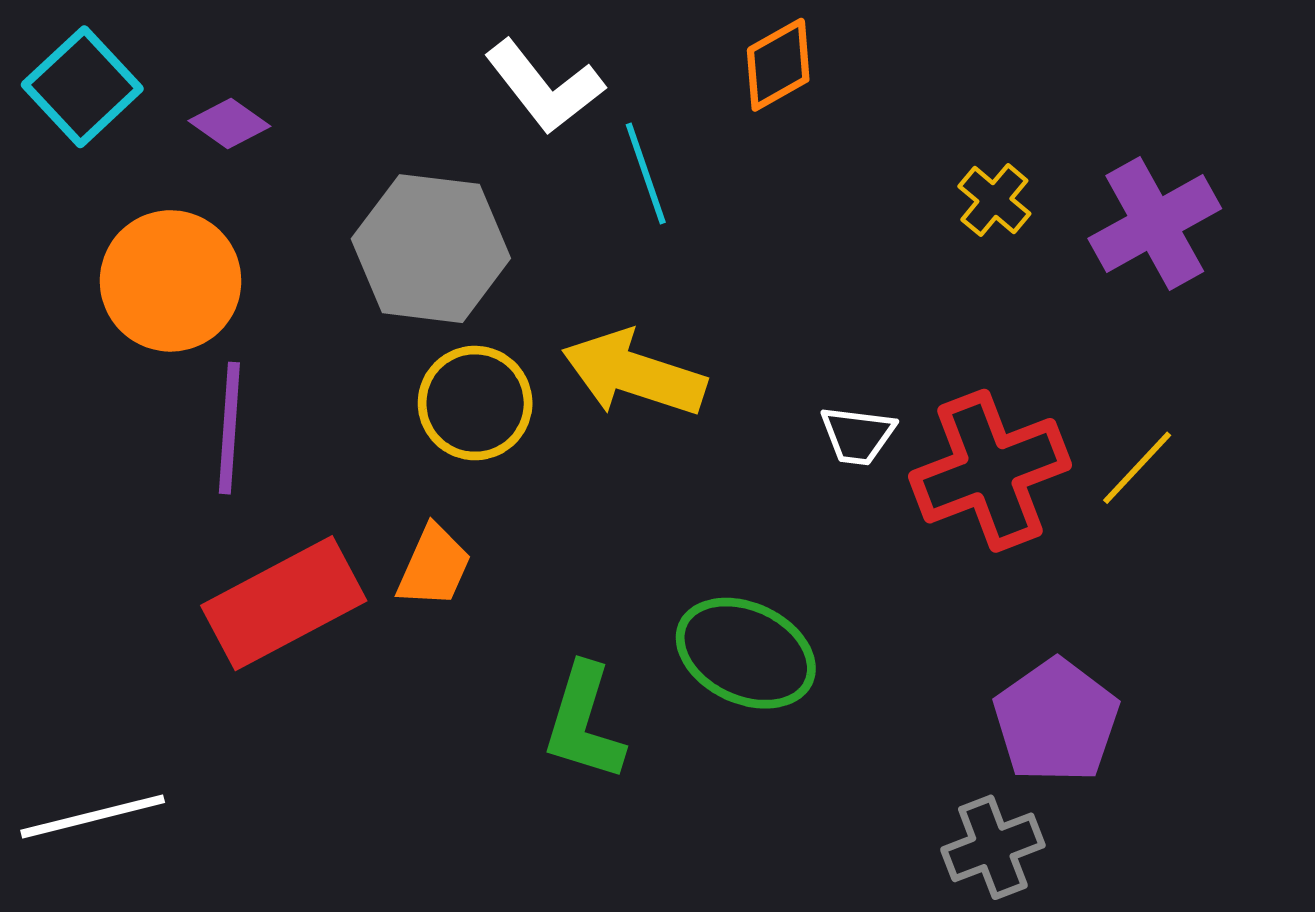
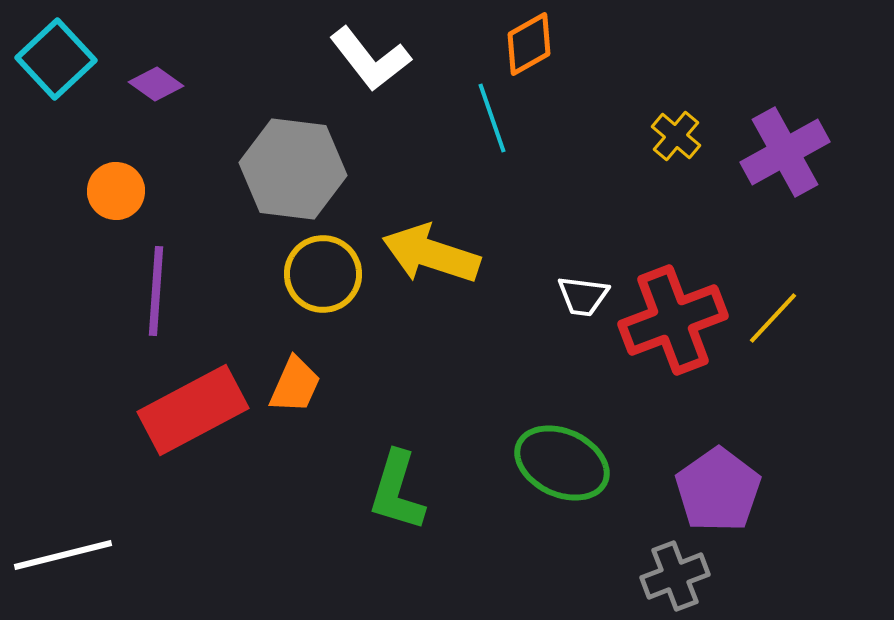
cyan line: (646, 174) -> (492, 118), moved
orange circle: (171, 281) -> (116, 191), size x0.6
green ellipse: (746, 653) -> (562, 463), moved

